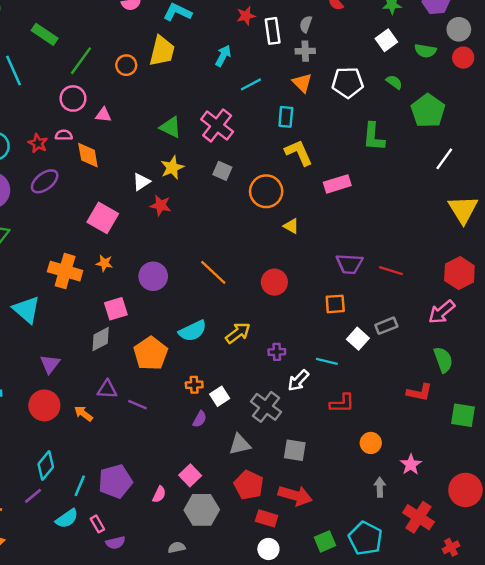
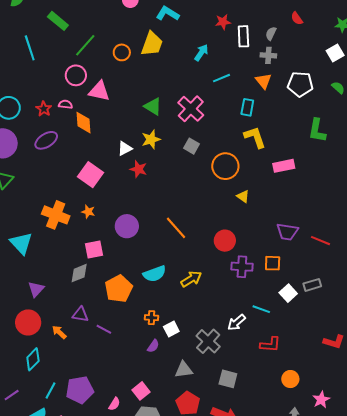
pink triangle: (103, 115) -> (99, 91), size x1.6
purple cross: (277, 352) -> (242, 267), moved, size x1.5
cyan diamond: (46, 465) -> (33, 359), moved

